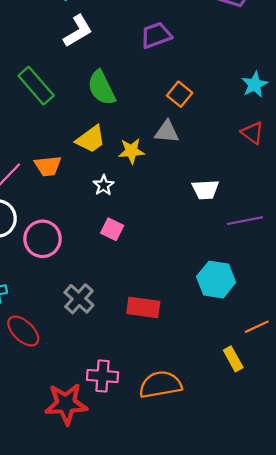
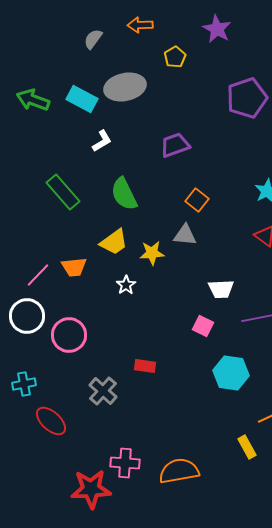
white L-shape: (78, 31) -> (102, 141), size x0.7
pink square: (112, 229) -> (203, 326), moved
red rectangle: (143, 307) -> (145, 366), moved, size x0.7

